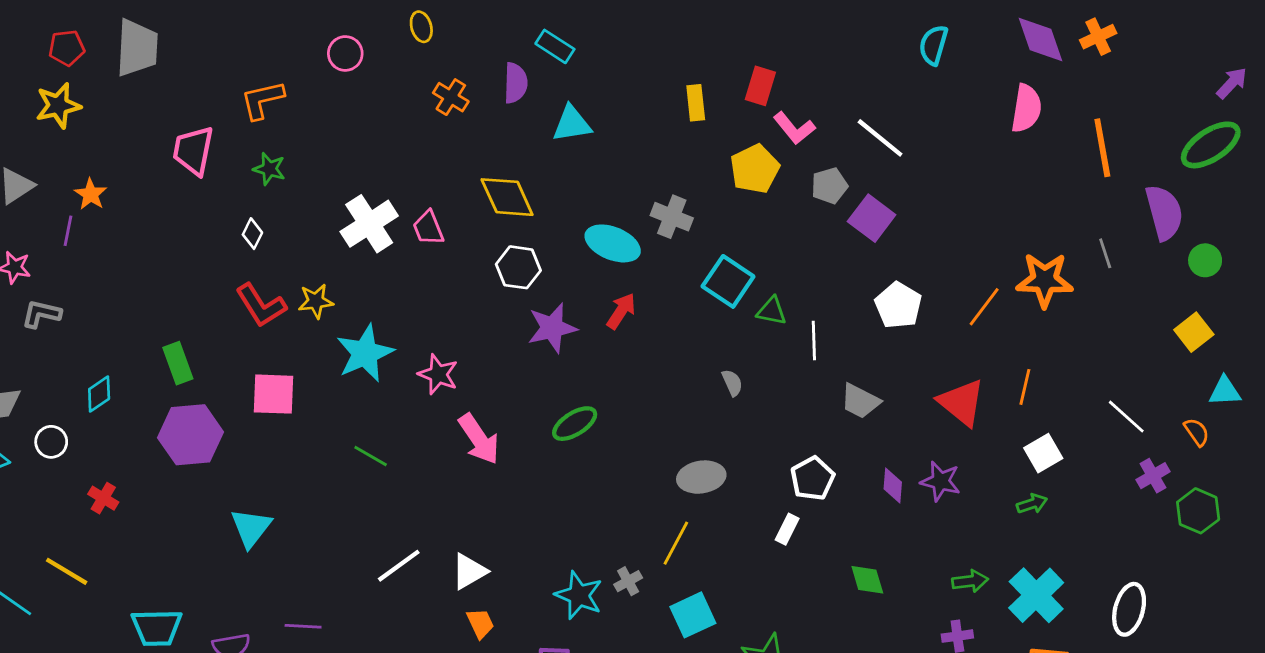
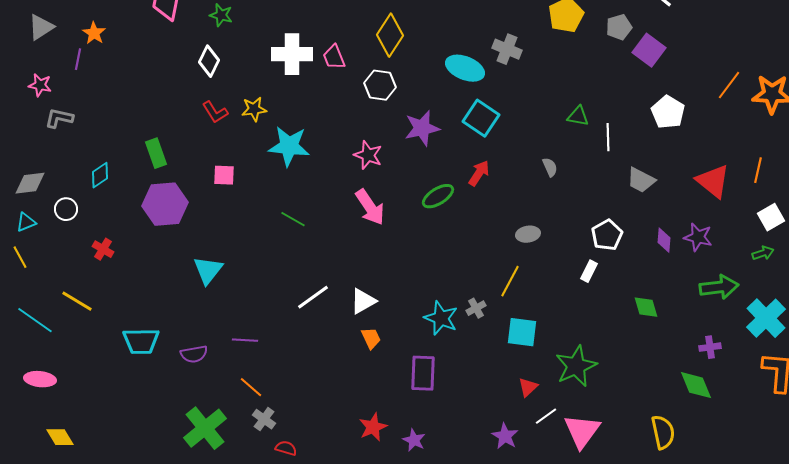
yellow diamond: (507, 197) -> (390, 35), turned 57
white cross: (369, 224) -> (292, 54), turned 33
white diamond: (252, 234) -> (209, 61), size x1.4
white hexagon: (518, 267) -> (380, 85), moved
cyan square: (728, 281) -> (481, 118), moved
red L-shape: (261, 305) -> (215, 112), size x0.7
orange line: (984, 307) -> (729, 85), moved
red arrow: (621, 311) -> (479, 173), moved
cyan star: (365, 353) -> (289, 146), turned 30
pink star: (438, 374) -> (368, 155), moved
pink square: (274, 394) -> (224, 175), size x0.7
gray ellipse: (701, 477) -> (528, 234), size x0.7
green arrow: (970, 581) -> (719, 287), moved, size x1.5
cyan square: (693, 615) -> (522, 332), turned 32

